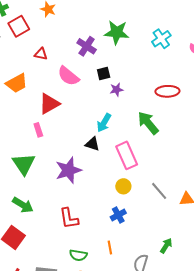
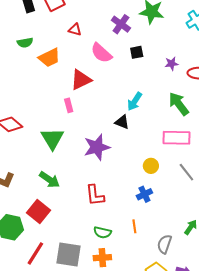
purple star: (116, 90) -> (172, 64), moved
pink rectangle: (127, 155) -> (177, 138), moved, turned -68

